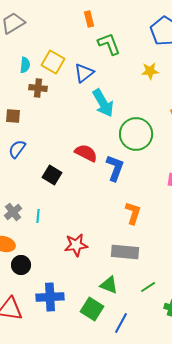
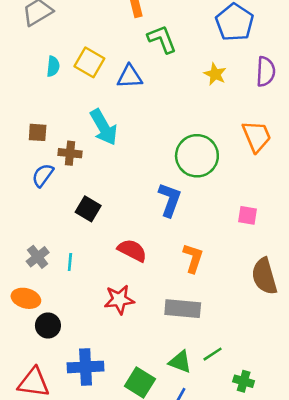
yellow star: (150, 71) -> (215, 74), turned 30
blue triangle: (84, 73) -> (130, 77), turned 35
brown cross: (38, 88) -> (70, 153), moved
cyan arrow: (103, 103) -> (104, 127), moved
red semicircle: (86, 153) -> (132, 250), moved
green triangle: (109, 285) -> (180, 362), moved

